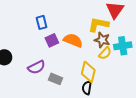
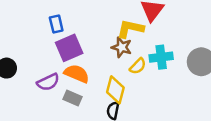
purple square: (52, 40) -> (69, 48), size x1.5
orange semicircle: (73, 40) -> (77, 74), moved
brown star: (102, 40) -> (122, 47), moved

